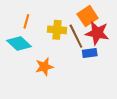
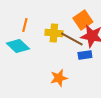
brown line: (76, 36) -> (72, 39), turned -35
orange star: (44, 67) -> (59, 78), moved

